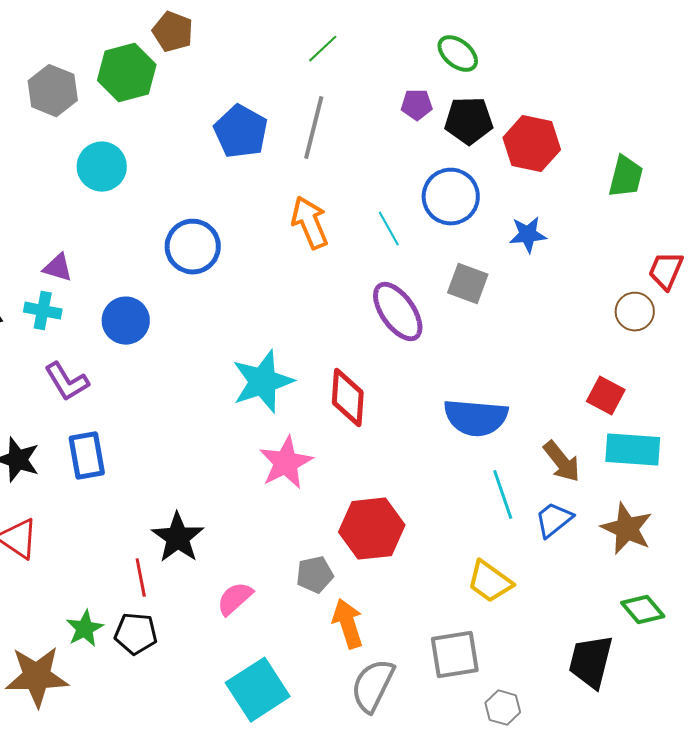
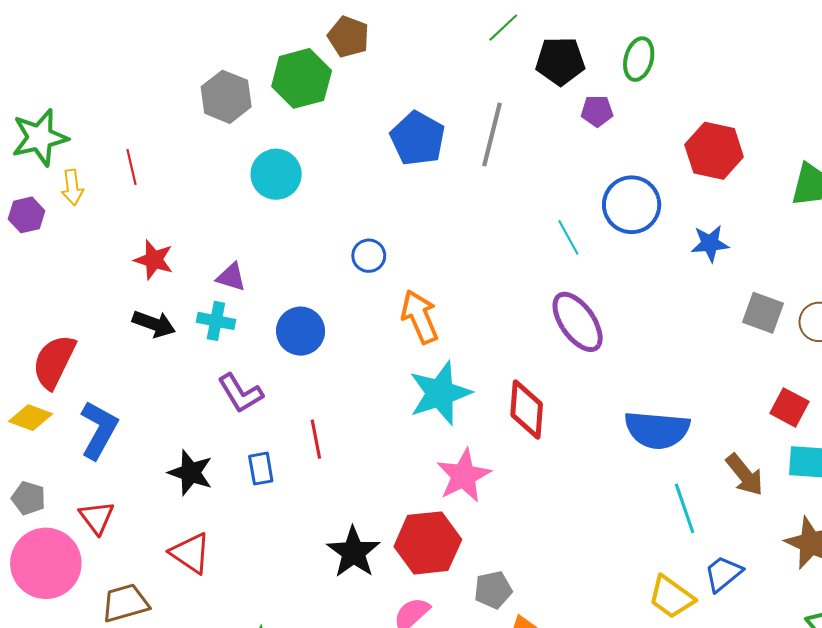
green line: (323, 49) -> (503, 28), moved
green ellipse: (458, 54) -> (639, 59), turned 66
black pentagon: (469, 121) -> (560, 61), moved
orange arrow: (310, 223) -> (420, 317), moved
blue circle: (193, 247) -> (369, 256), size x0.6
gray square: (468, 284) -> (763, 313), moved
blue rectangle: (87, 456) -> (261, 469), size x0.7
blue trapezoid: (554, 520) -> (723, 574), moved
red hexagon: (372, 529) -> (428, 543), moved
red line: (141, 578) -> (316, 439), moved

